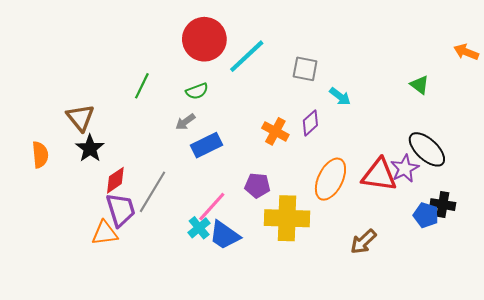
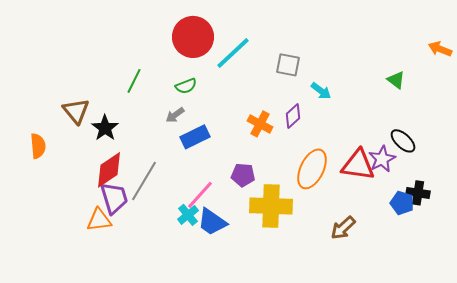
black star: (90, 148) -> (105, 128), moved
black ellipse: (427, 149) -> (403, 141), size x0.7
red diamond: (115, 180) -> (109, 170), size x1.4

